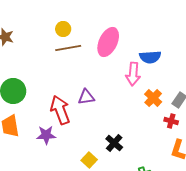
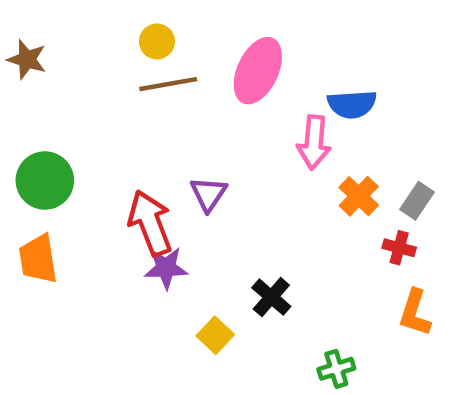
purple triangle: (86, 97) -> (209, 194), turned -48
purple star: (46, 135) -> (166, 268), moved

